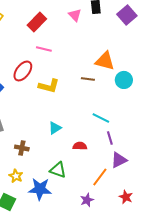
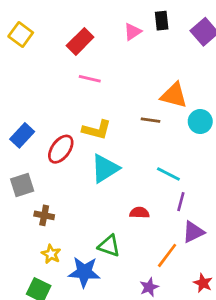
pink triangle: (75, 15) -> (133, 32), turned 40
red ellipse: (23, 71) -> (61, 149), moved
cyan triangle: (55, 128) -> (105, 168), moved, size x1.6
purple line: (110, 138) -> (181, 202), turned 32
brown cross: (22, 148) -> (44, 215), moved

